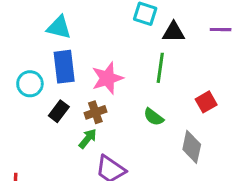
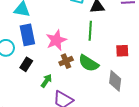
red square: (206, 102) -> (122, 51), turned 32
brown cross: (95, 112) -> (66, 61), moved
green semicircle: (154, 117) -> (89, 63), size x1.5

